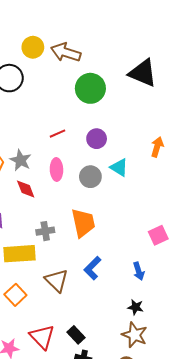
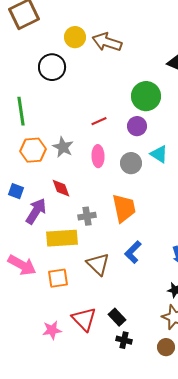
green circle: (90, 88) -> (146, 96), moved
red diamond: (26, 189) -> (61, 188), moved
orange square: (15, 295) -> (58, 278), turned 35

